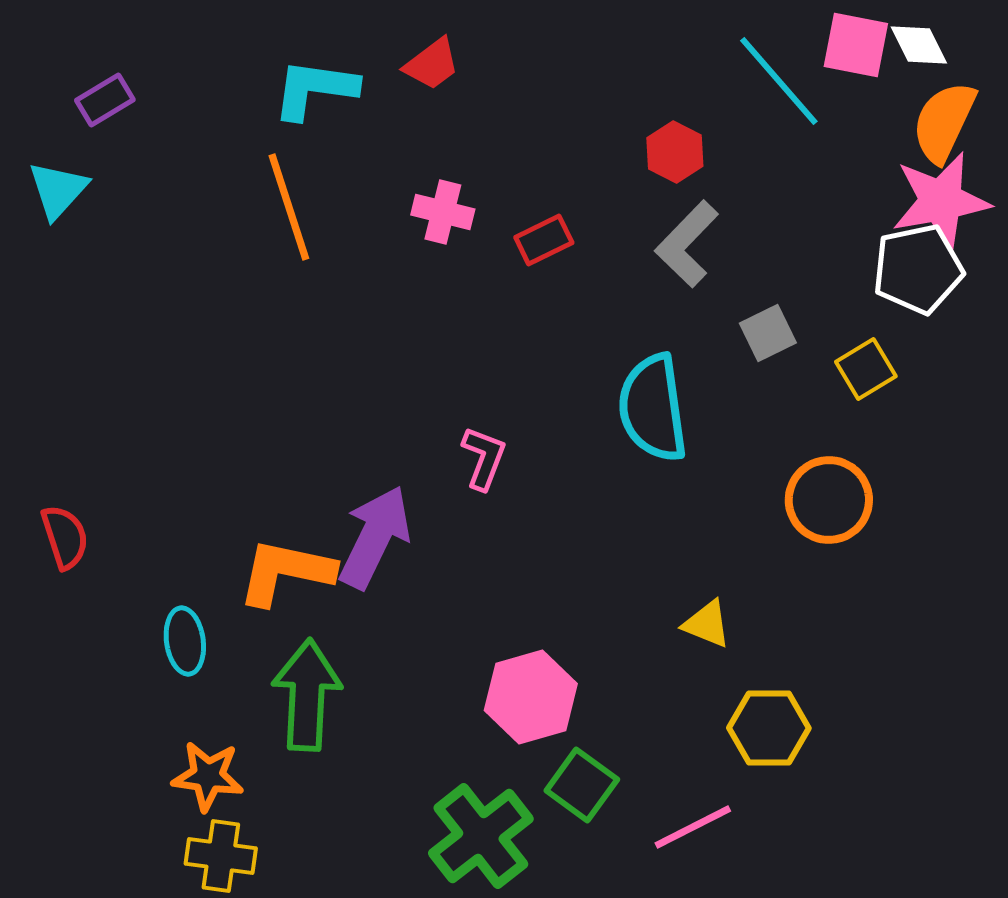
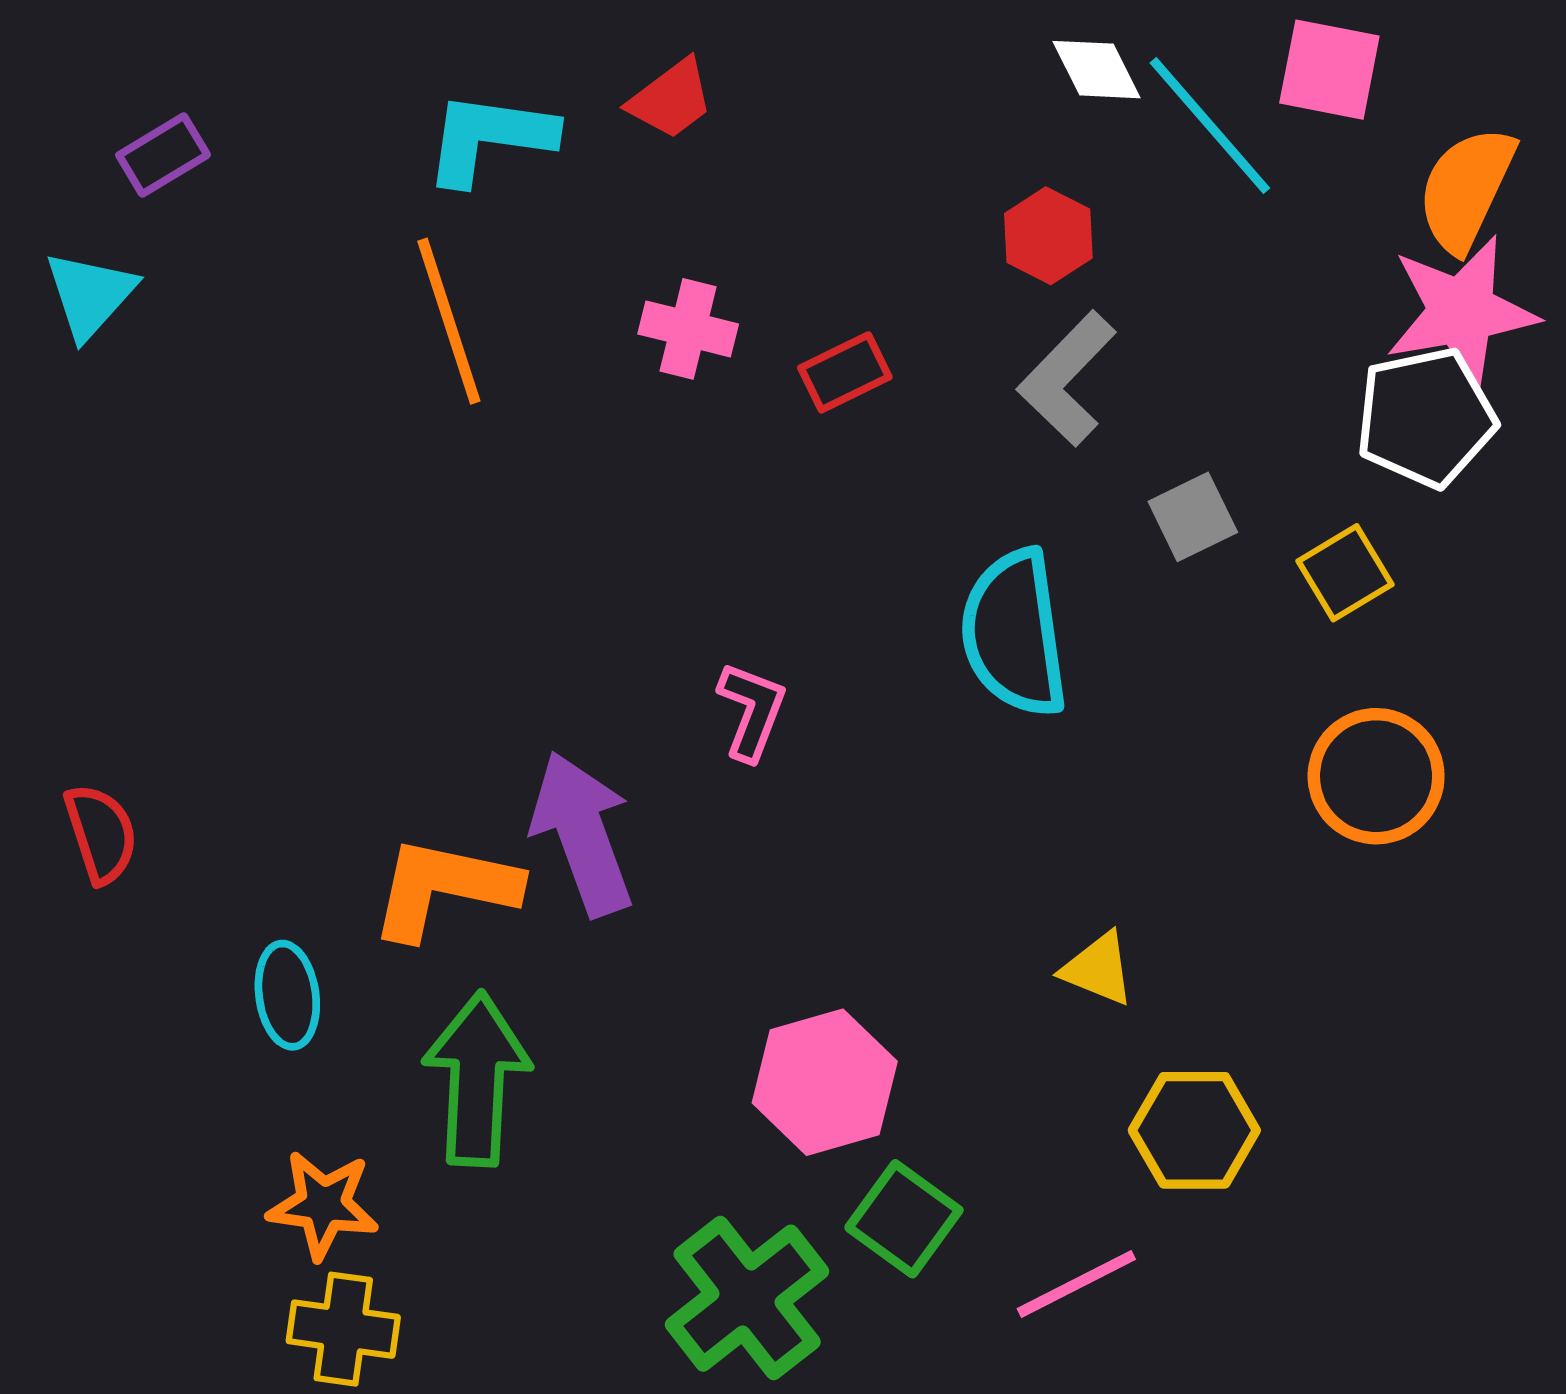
white diamond: (919, 45) -> (1096, 70), moved
orange circle: (829, 500) -> (1376, 776), moved
purple arrow: (375, 537) -> (582, 834), turned -46

